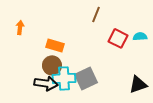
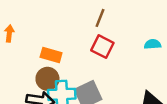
red square: (118, 38) -> (102, 47), moved

